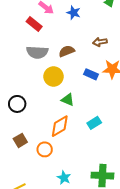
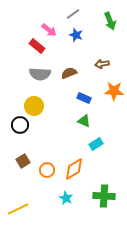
blue rectangle: (91, 74) -> (84, 98), moved
yellow circle: (54, 76) -> (34, 106), moved
green triangle: (68, 100) -> (84, 121), moved
orange diamond: (60, 126) -> (74, 169), moved

